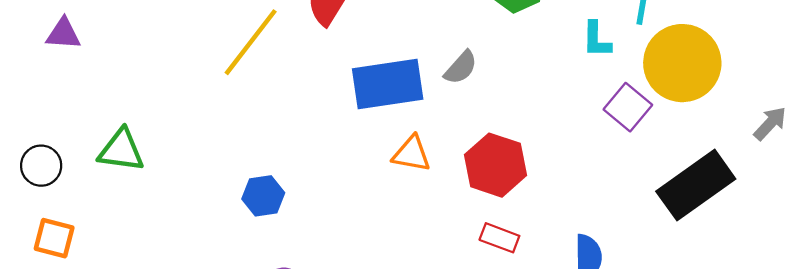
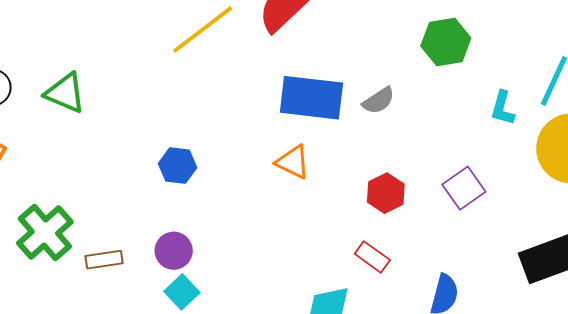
purple square: (628, 107) -> (464, 188), moved
orange triangle: (412, 154) -> (293, 162), moved
red hexagon: (495, 165) -> (386, 193), size x0.7

